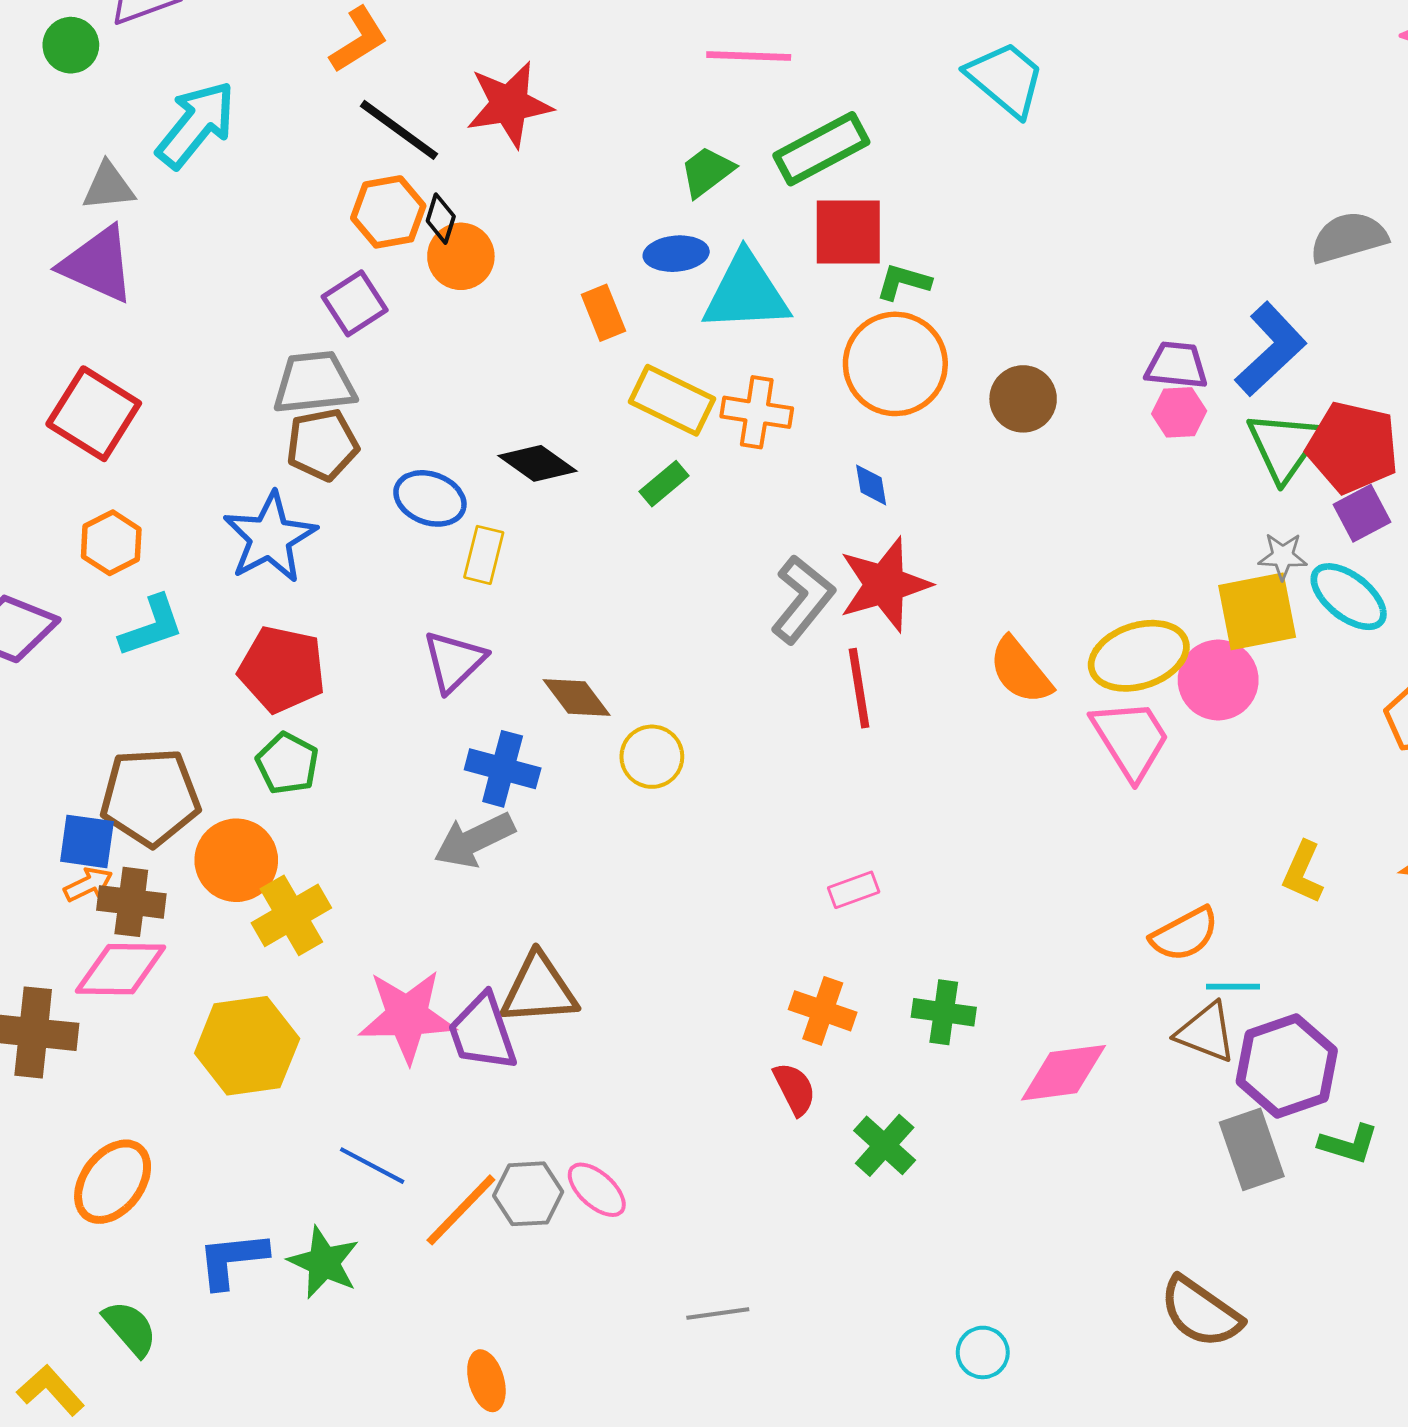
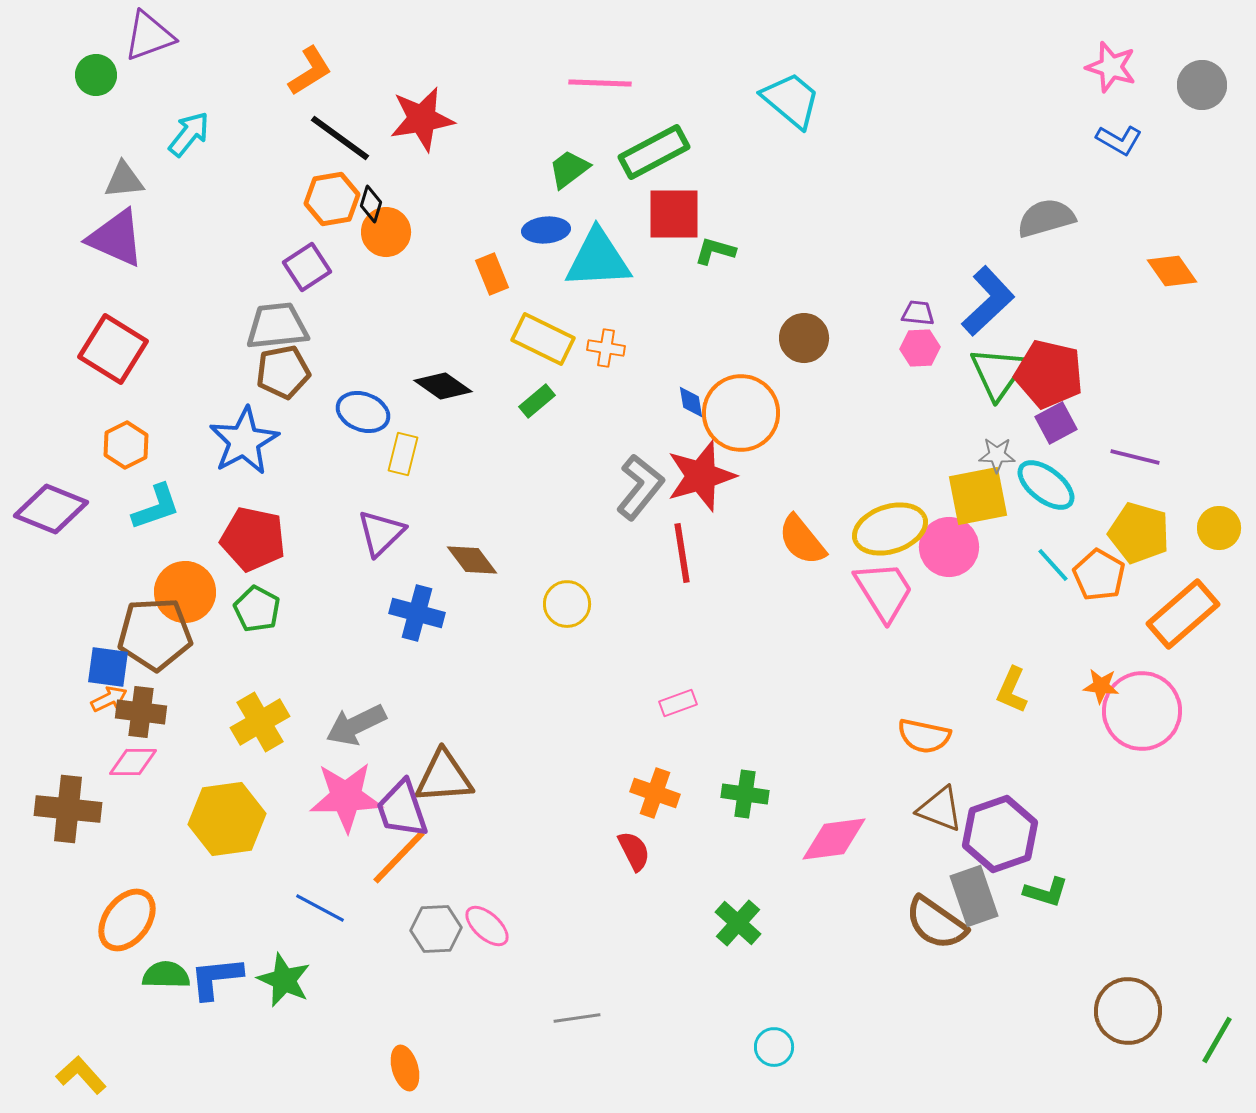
cyan arrow: (196, 125) -> (189, 134), size x0.7
orange circle: (895, 364) -> (741, 413), moved
purple trapezoid: (1176, 365) -> (918, 313), size x0.7
orange cross: (757, 412) -> (606, 348), size x0.7
yellow circle: (652, 757) -> (567, 604), moved
gray arrow: (474, 840) -> (356, 725), moved
orange circle: (236, 860) -> (185, 592), moved
orange semicircle: (1185, 934) -> (924, 736), turned 40
pink diamond: (121, 969) -> (133, 762), size x0.7
cyan line: (1233, 987) -> (1053, 565), moved, turned 48
green cross: (885, 1145) -> (738, 923), moved
orange line: (461, 1210) -> (399, 857), moved
brown semicircle: (1201, 1312) -> (936, 923), moved
green semicircle: (130, 1328) -> (166, 975), moved, turned -48

